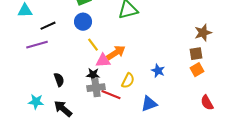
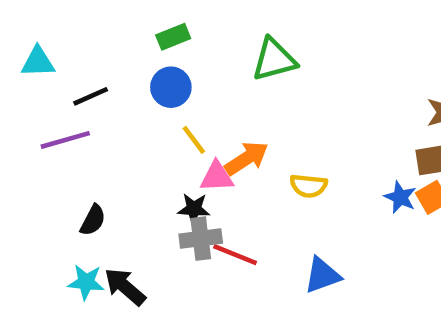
blue star: (158, 71) -> (400, 197), moved
black semicircle: (59, 80) -> (93, 220), moved, turned 48
yellow semicircle: (128, 81) -> (309, 186), moved, turned 70
cyan star: (36, 102) -> (86, 282), moved

